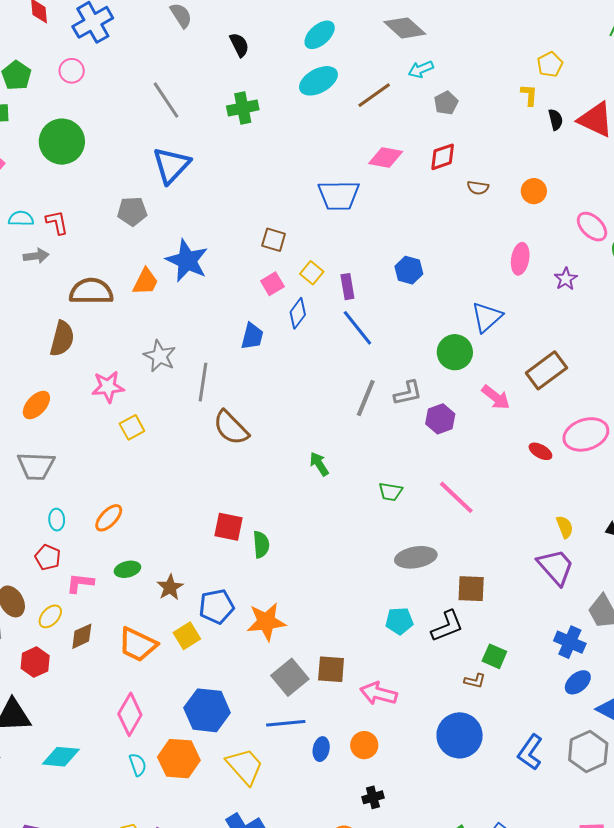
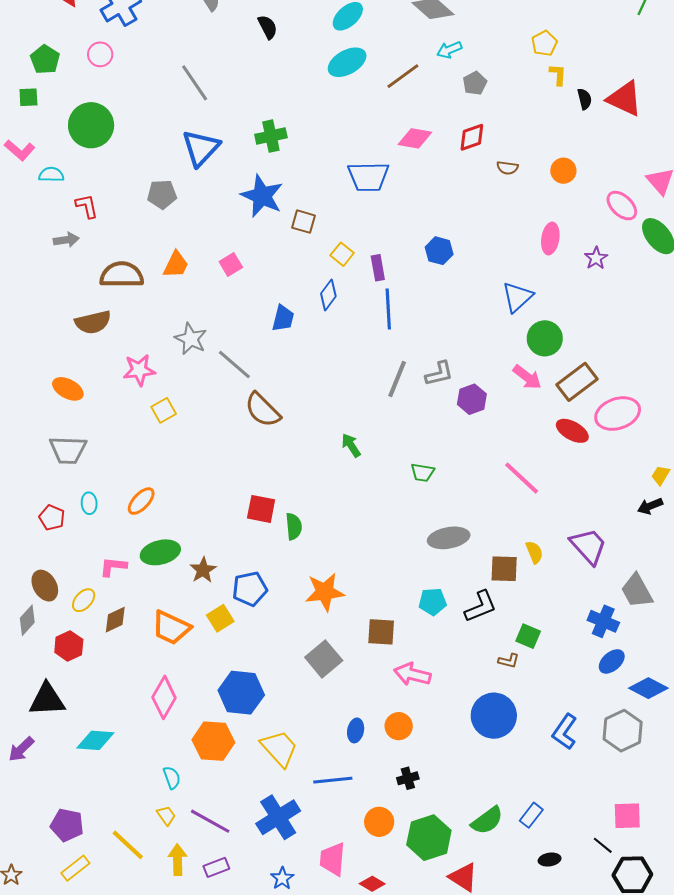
yellow pentagon: (550, 64) -> (544, 43), moved
green cross: (243, 108) -> (271, 136), moved
cyan semicircle: (21, 219) -> (51, 175), moved
blue star: (187, 261) -> (262, 196), moved
pink square: (272, 284) -> (231, 264), moved
blue line: (357, 328) -> (388, 309), turned 36
brown semicircle: (62, 339) -> (93, 322), turned 63
green circle: (455, 352) -> (545, 338), moved
brown rectangle: (546, 370) -> (577, 382), moved
gray line: (203, 382) -> (234, 365), turned -57
orange ellipse: (36, 405) -> (68, 389), turned 76
red ellipse: (540, 451) -> (572, 431), size x1.4
pink line: (456, 497) -> (522, 478), moved
yellow semicircle: (565, 527) -> (534, 552), moved
red pentagon: (48, 557) -> (52, 518), moved
green ellipse: (127, 569) -> (160, 552), size x1.5
orange star: (266, 622) -> (325, 592), moved
brown square: (331, 669) -> (381, 632), moved
blue line: (286, 723) -> (333, 780), moved
cyan semicircle: (138, 765) -> (172, 778), moved

